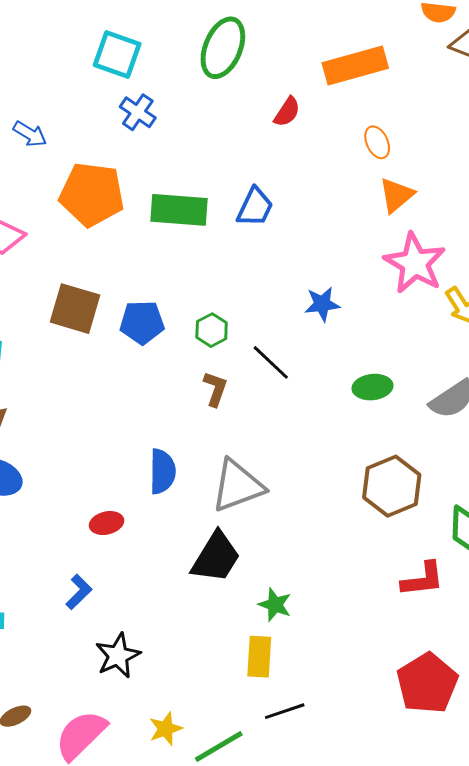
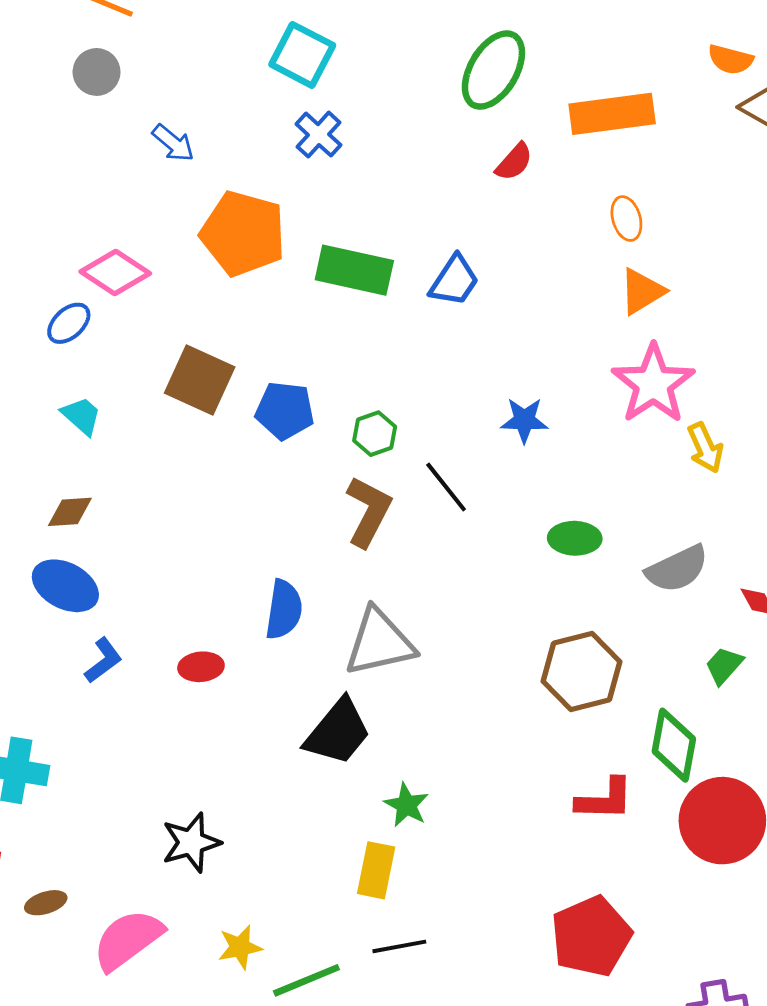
green ellipse: (223, 48) -> (493, 70), moved
brown L-shape: (215, 389) -> (368, 511), size x1.5
blue L-shape: (79, 592) -> (103, 660), moved

